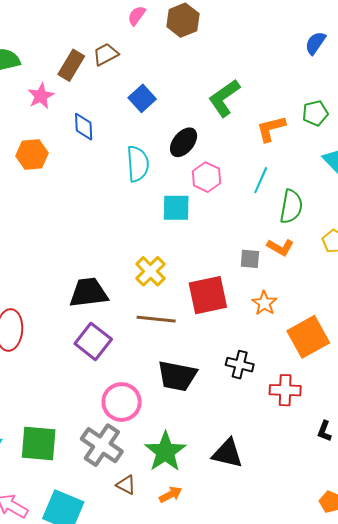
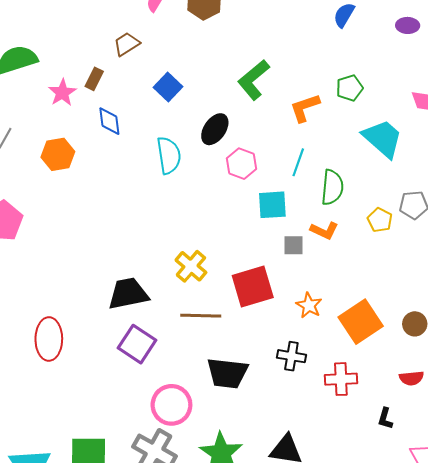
brown rectangle: (71, 65) -> (94, 79), moved, size x0.7
cyan square: (176, 208) -> (272, 205), moved
orange star: (264, 303) -> (309, 305), moved

